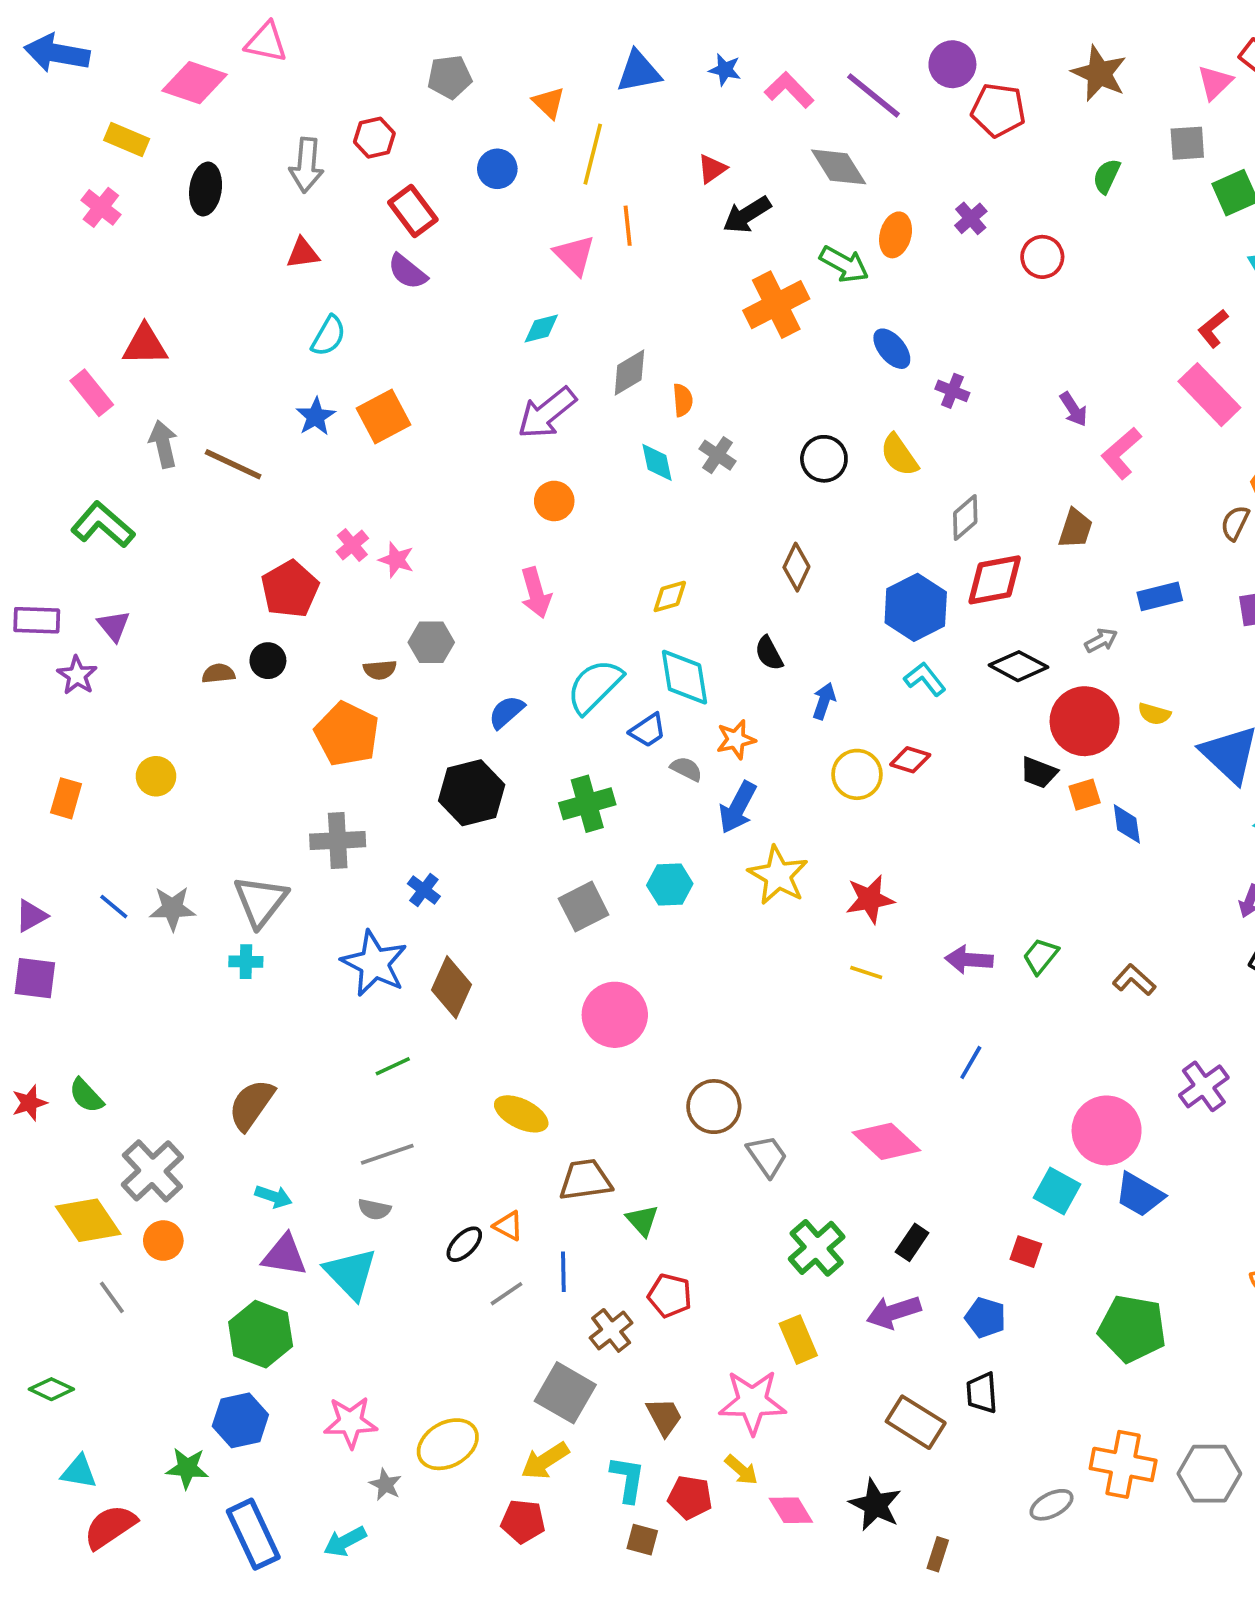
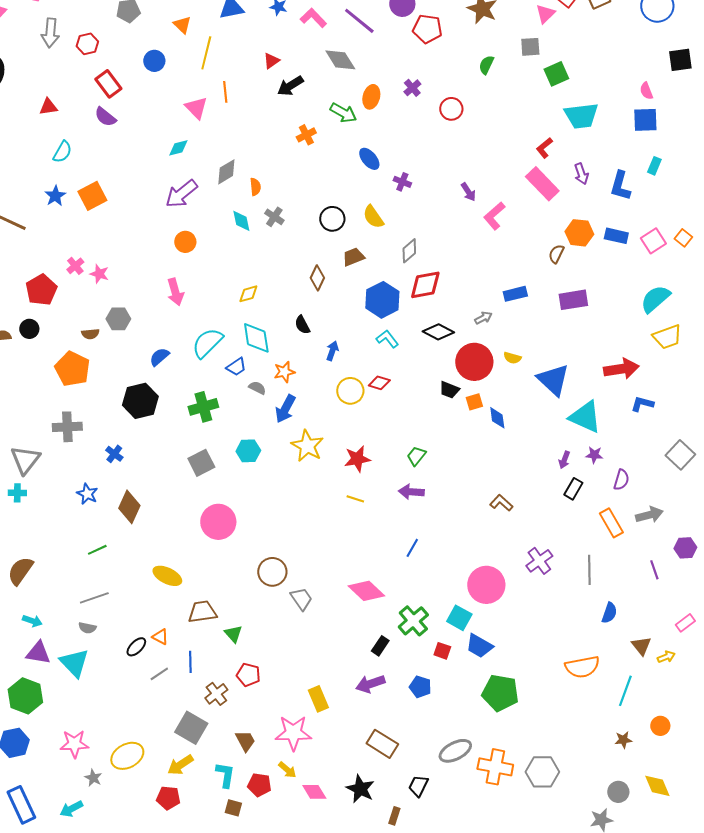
gray arrow: (306, 165) -> (50, 33), moved
orange cross: (776, 305) -> (306, 135), size x0.6
brown trapezoid: (1075, 529) -> (353, 257), moved, turned -130
green trapezoid: (1041, 956) -> (416, 456), moved
blue star: (374, 963) -> (87, 494), size x0.6
blue trapezoid: (1140, 1195) -> (479, 646), moved
green cross: (817, 1248) -> (413, 621), moved
black trapezoid: (982, 1393) -> (418, 786), moved, turned 30
gray ellipse: (1052, 1505) -> (455, 751), moved, size x1.4

